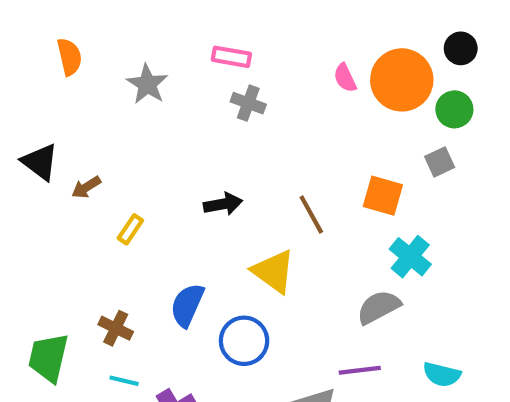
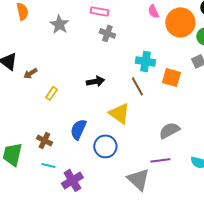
pink semicircle: (345, 78) -> (153, 11), moved
cyan cross: (410, 257) -> (145, 61), moved, turned -30

